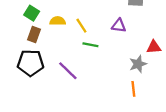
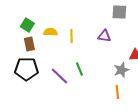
yellow line: (81, 26) -> (71, 36), turned 32
brown rectangle: (34, 35) -> (29, 44), turned -32
green line: (90, 45) -> (79, 69), moved, turned 56

